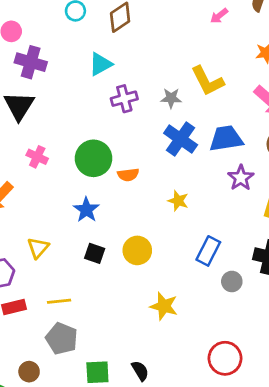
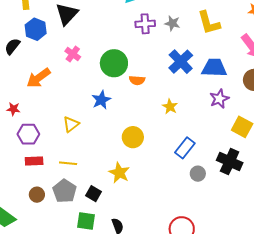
gray star: (171, 98) -> (172, 23), moved
yellow triangle: (38, 248) -> (71, 124), moved
black square: (95, 253) -> (93, 194), moved
yellow star: (164, 306) -> (119, 173), moved
brown circle: (29, 372) -> (37, 195), moved

